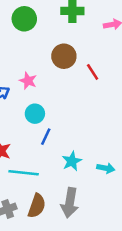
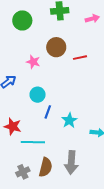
red line: (93, 72) -> (80, 58), turned -64
pink star: (28, 81) -> (33, 62), moved
cyan star: (72, 161) -> (69, 120), moved

